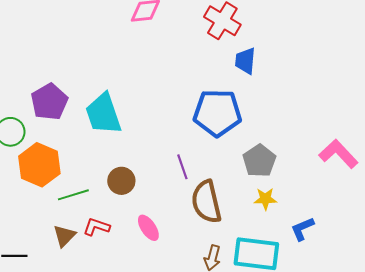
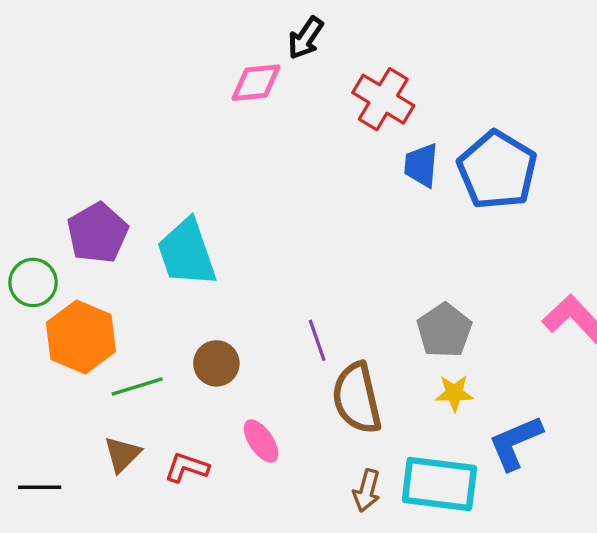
blue pentagon: (217, 113) -> (497, 170), moved, turned 30
red L-shape: (96, 227) -> (187, 467), moved
blue L-shape: (302, 229) -> (515, 443), size x1.4

